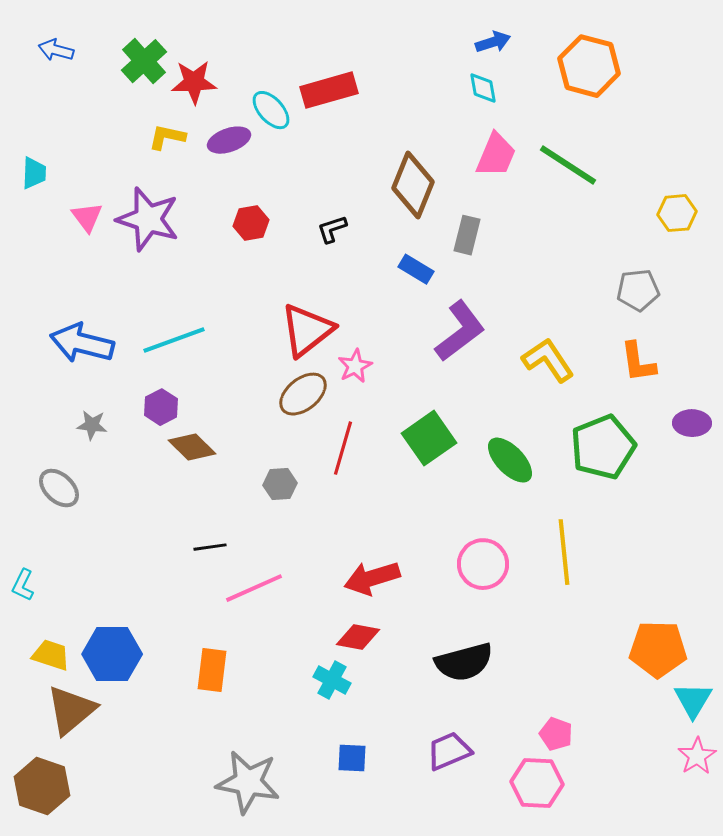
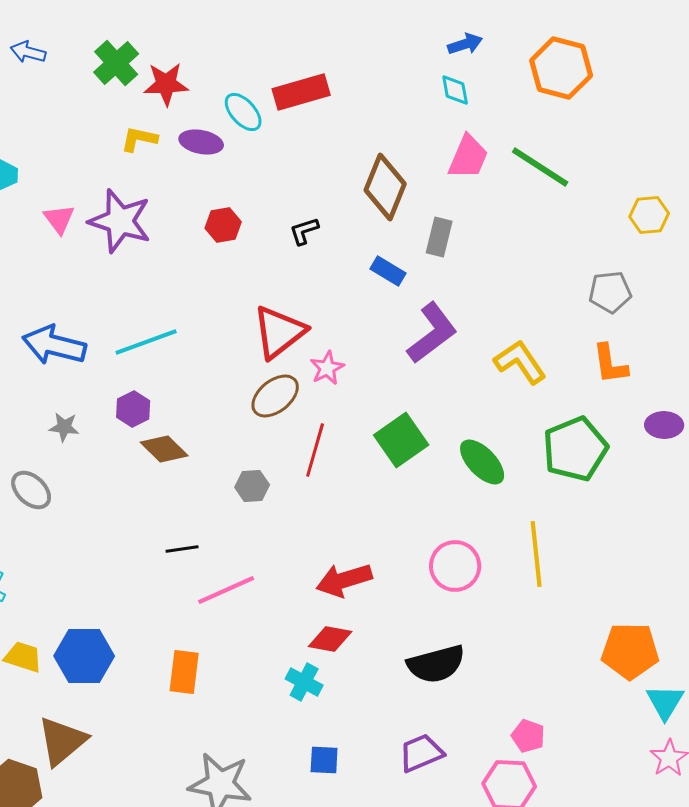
purple ellipse: (229, 140) -> (201, 142), turned 30
brown triangle: (71, 710) -> (62, 741), moved

